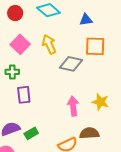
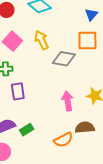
blue triangle: (86, 20) -> (91, 15), moved, turned -40

